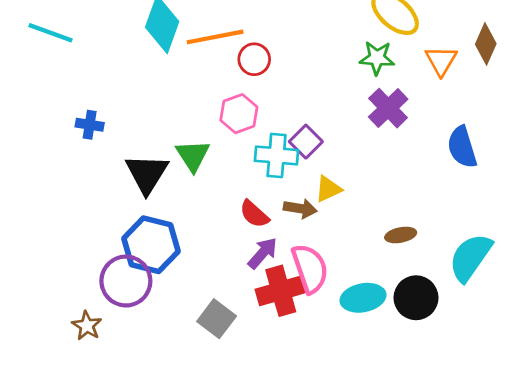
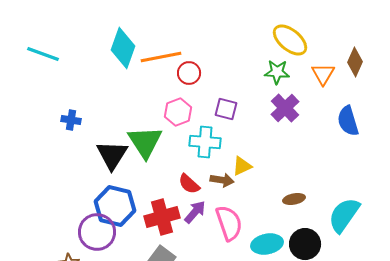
purple square: (306, 142) -> (226, 109), moved, turned -30
blue semicircle: (462, 147) -> (348, 121), moved
green triangle: (193, 155) -> (145, 142), size x1.4
red cross: (281, 291) -> (162, 217), moved

